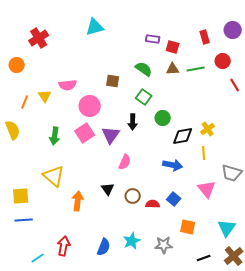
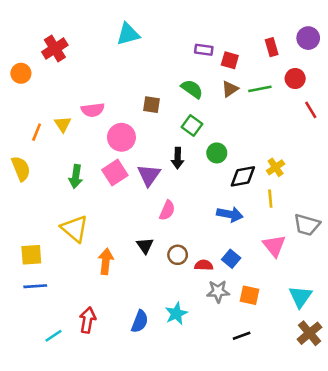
orange circle: (17, 65) -> (21, 73), moved
brown triangle: (173, 69) -> (230, 89), turned -32
gray star: (164, 245) -> (218, 291), moved
black line: (204, 258) -> (242, 336), moved

